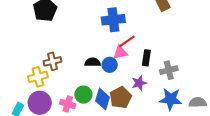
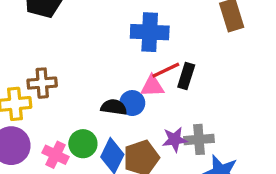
black rectangle: (146, 58) -> (186, 76), moved
black semicircle: (93, 62) -> (114, 107), moved
gray cross: (169, 70) -> (199, 139), moved

